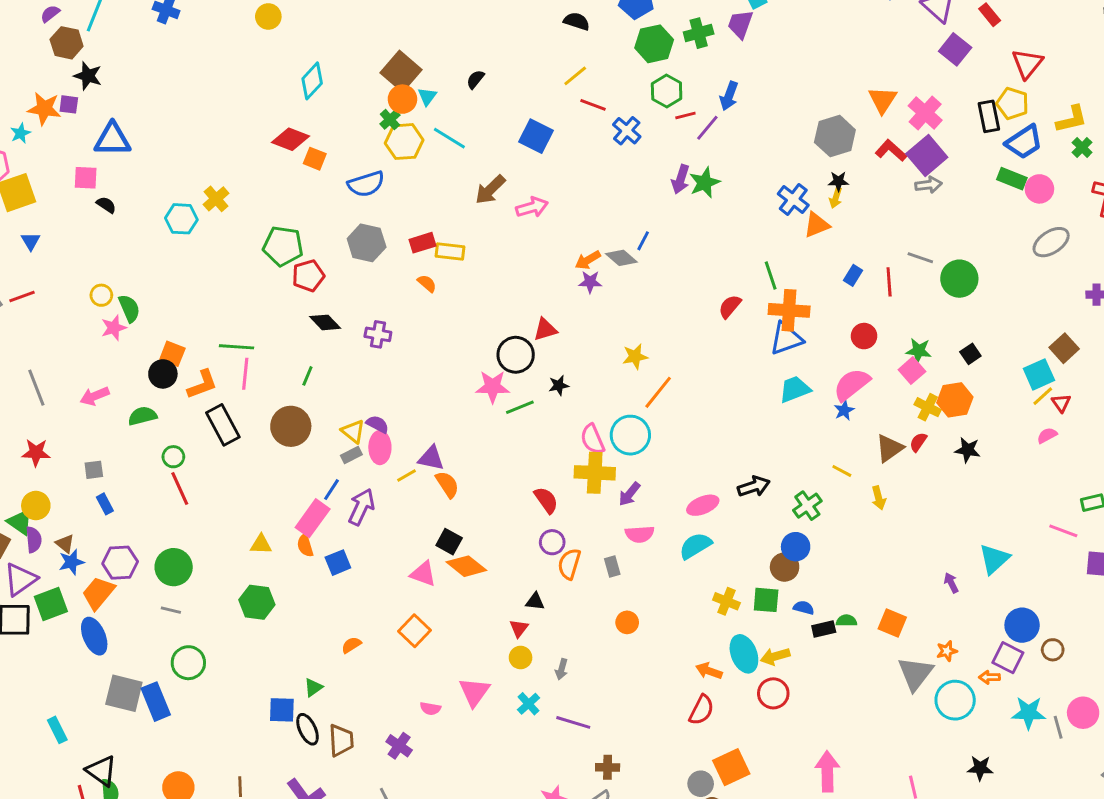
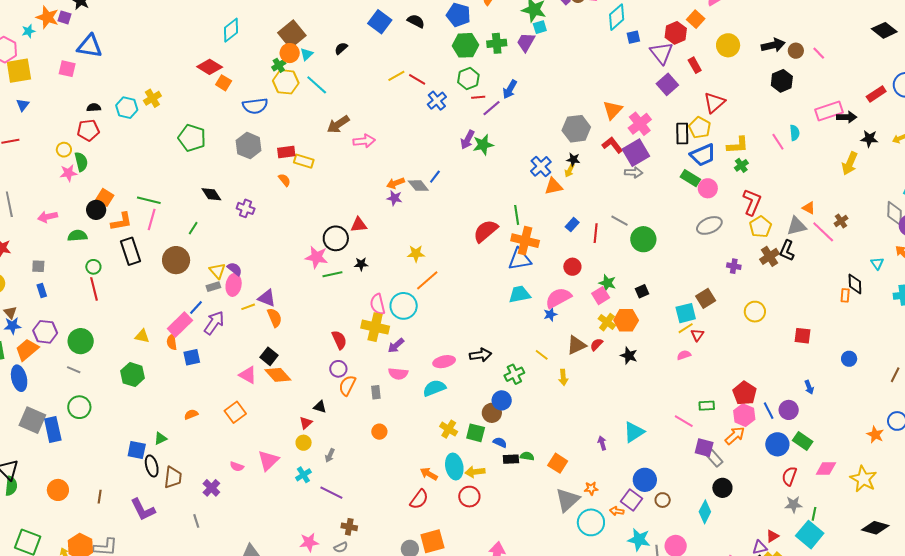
yellow line: (575, 76) -> (396, 76), moved
blue square: (536, 136) -> (380, 22), moved
black semicircle: (106, 205) -> (94, 107), moved, turned -48
red pentagon: (308, 276) -> (88, 130), moved
red semicircle: (730, 306) -> (486, 231), size x1.5

